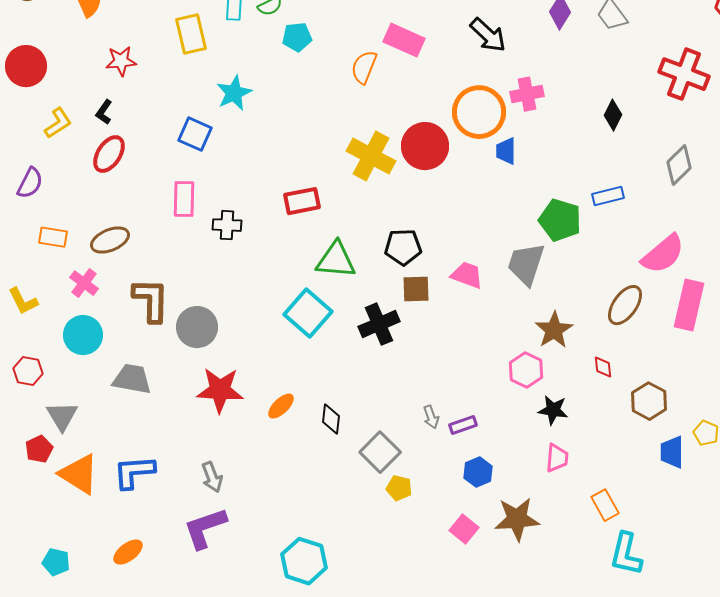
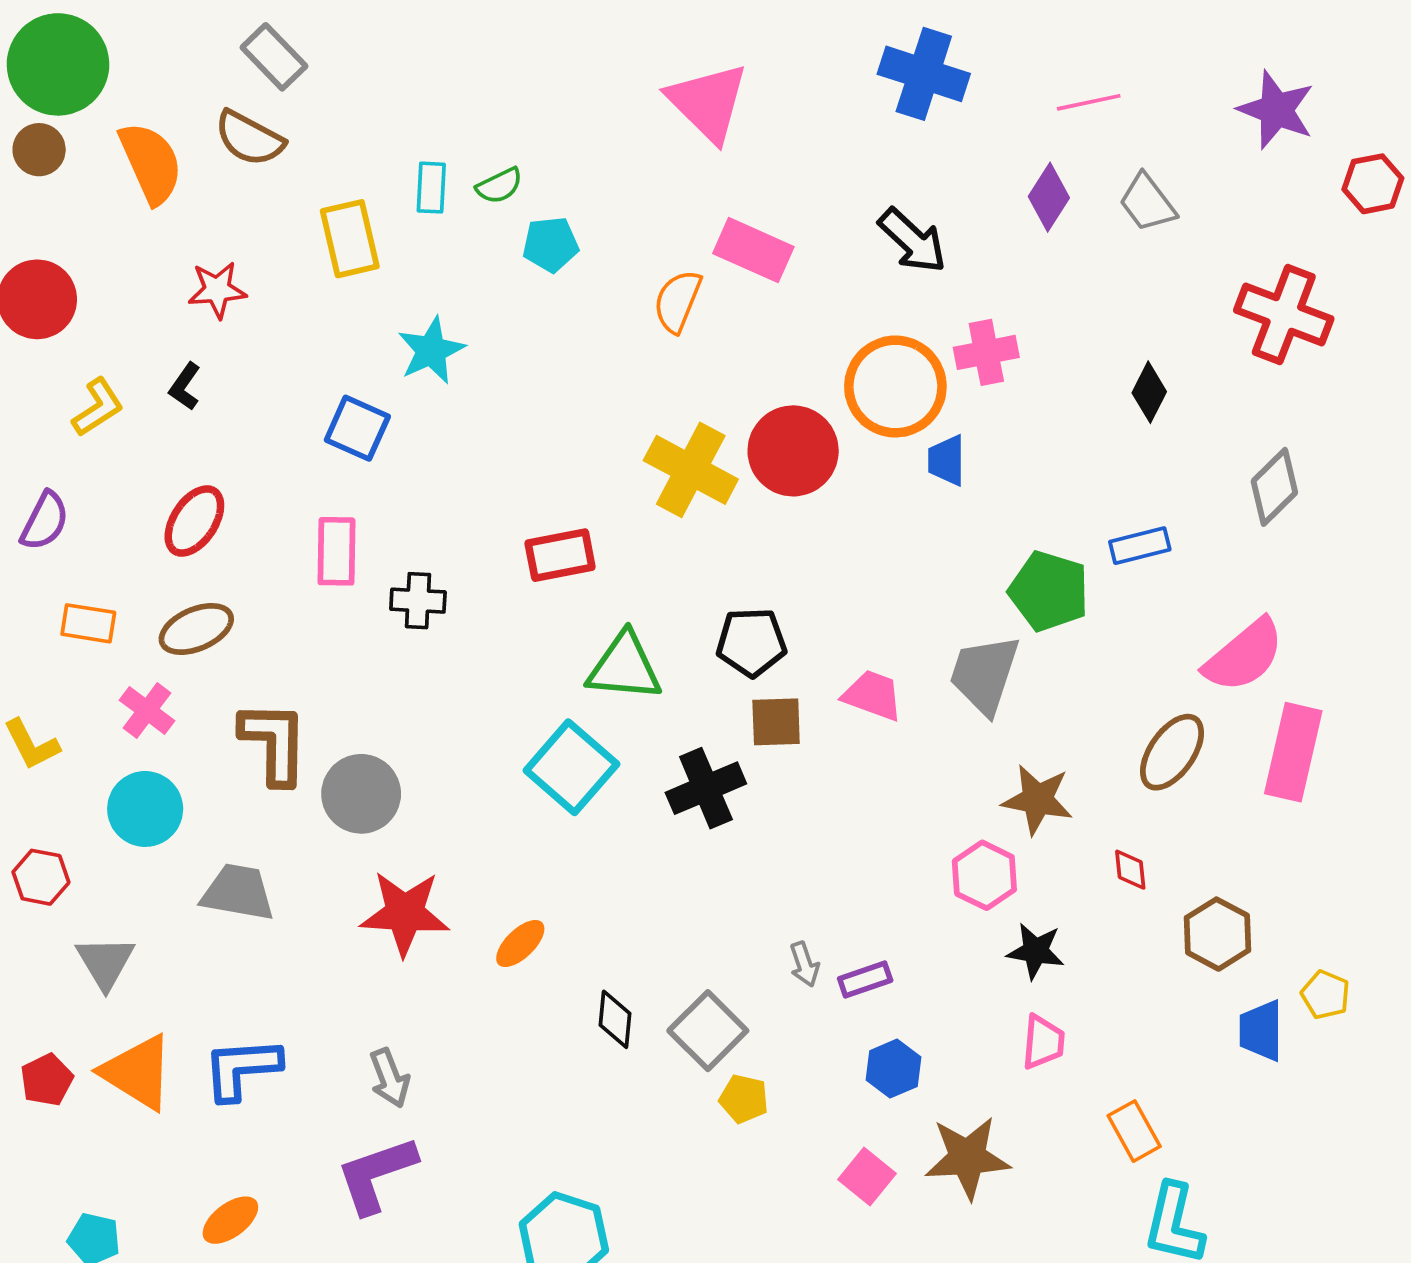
red ellipse: (109, 154) -> (194, 521), moved
brown star: (554, 330) -> (1037, 800), turned -30
black diamond: (331, 419) -> (615, 1019), moved
red pentagon: (39, 449) -> (47, 1080), moved

